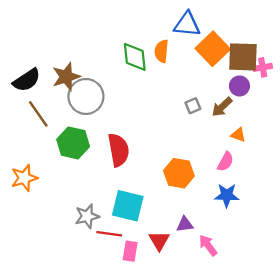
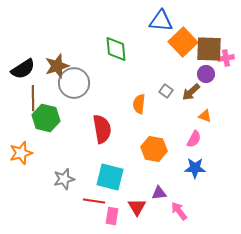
orange semicircle: (162, 51) -> (139, 104), moved
gray square: (193, 106) -> (166, 91), turned -32
brown line: (38, 114) -> (33, 98), turned 35
green hexagon: (73, 143) -> (46, 118), moved
gray star: (87, 216) -> (64, 179), moved

